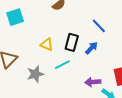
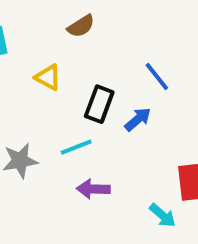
yellow triangle: (47, 44) -> (48, 77), moved
purple arrow: (93, 82) -> (93, 189), moved

